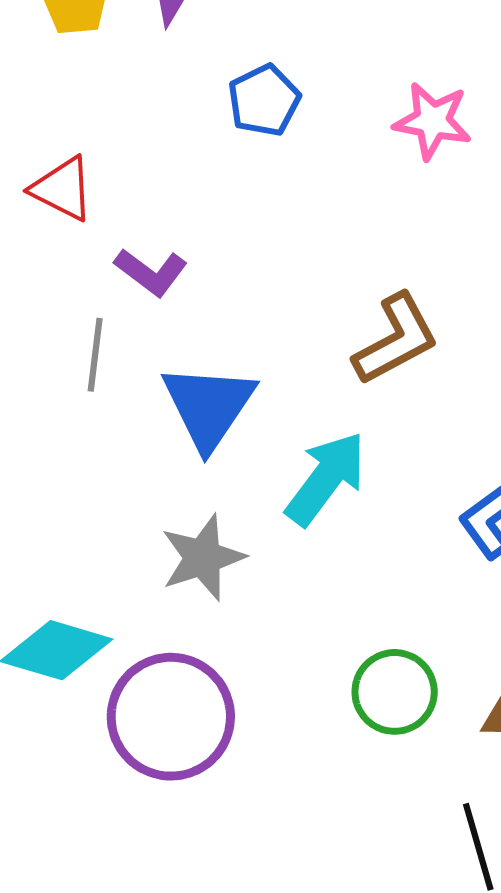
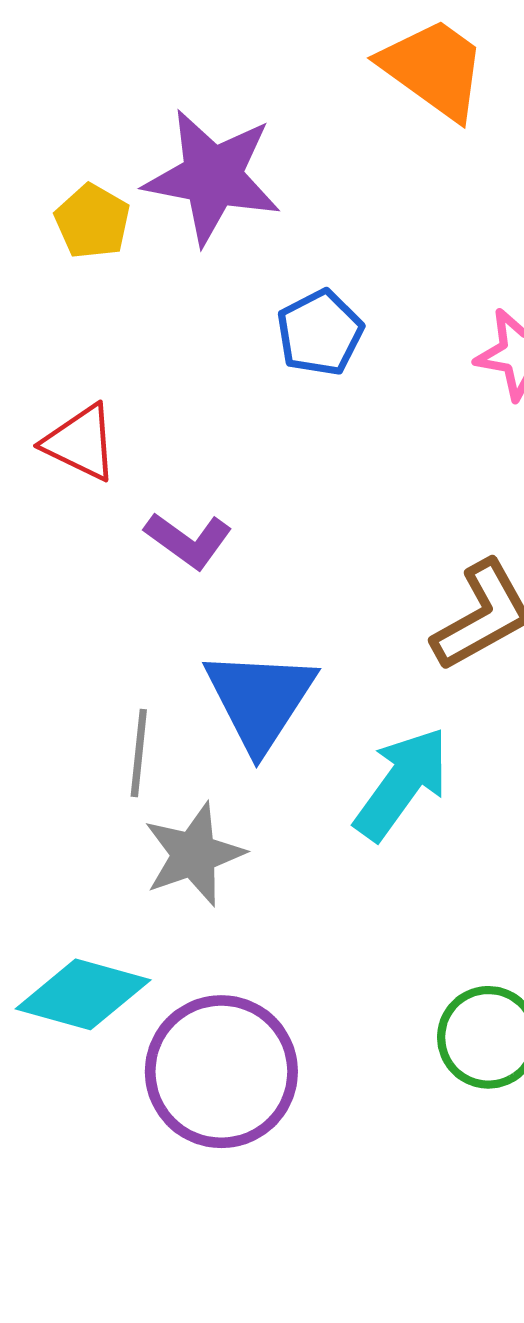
gray line: (95, 355) -> (139, 753), moved
gray star: (203, 558) -> (194, 854), moved

